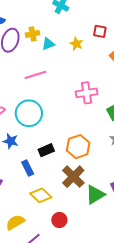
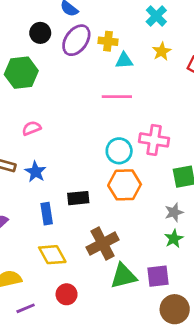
yellow star: (76, 44) -> (162, 51), moved
pink line: (35, 75) -> (117, 97), moved
cyan circle: (29, 113) -> (119, 151), moved, size x0.7
orange hexagon: (78, 147) -> (125, 185), moved

